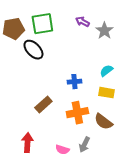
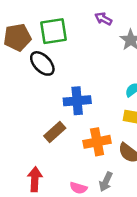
purple arrow: (82, 22) -> (103, 19), moved
blue cross: (74, 82) -> (77, 101), moved, size x1.5

